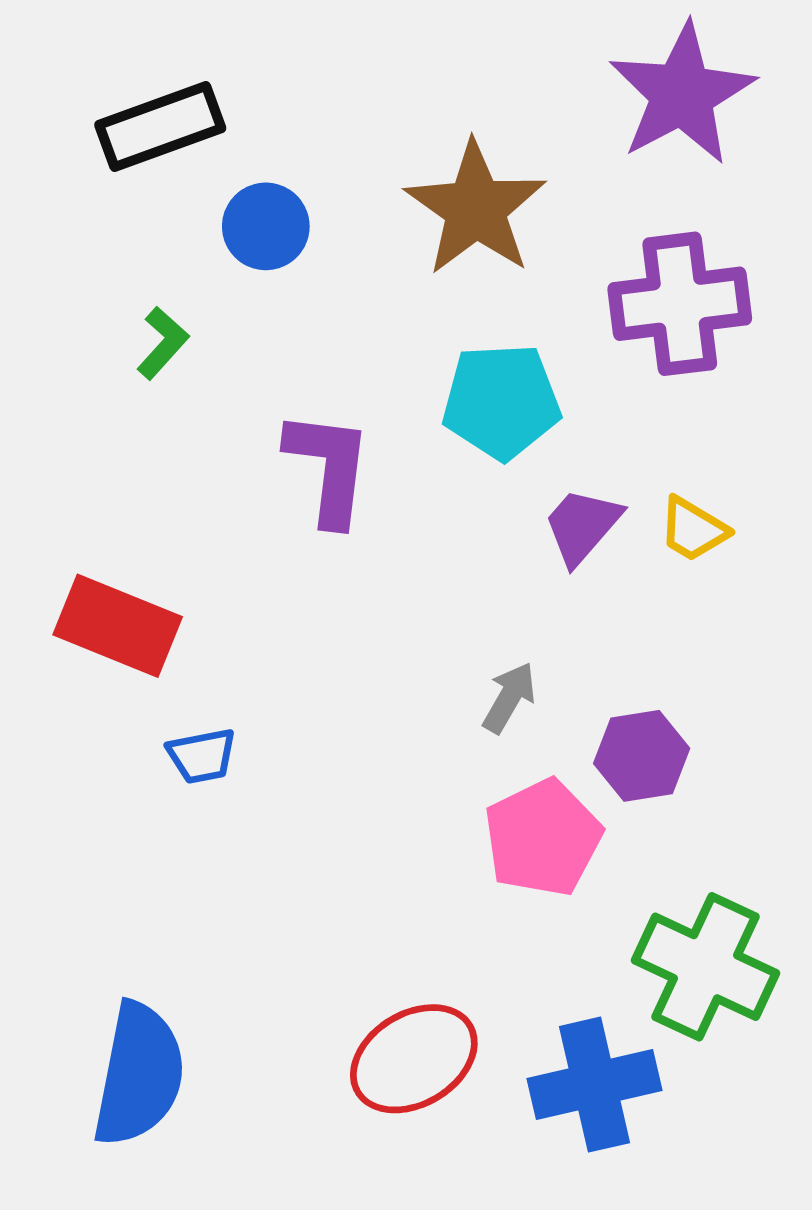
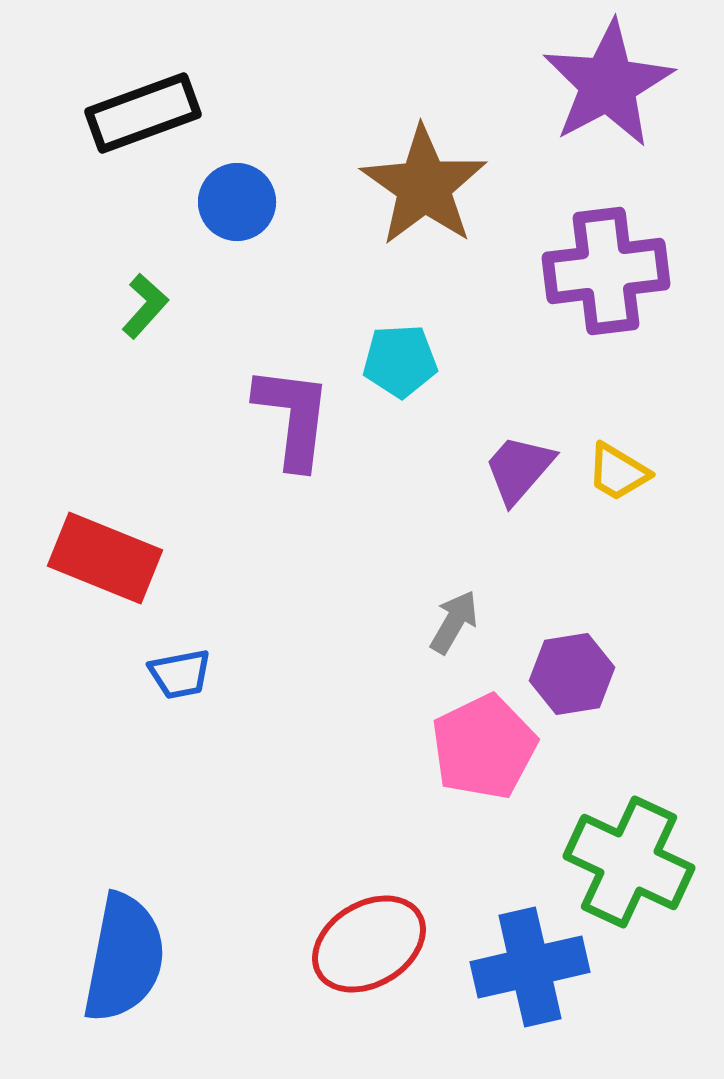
cyan pentagon: (501, 401) -> (400, 361), moved, size x0.7

